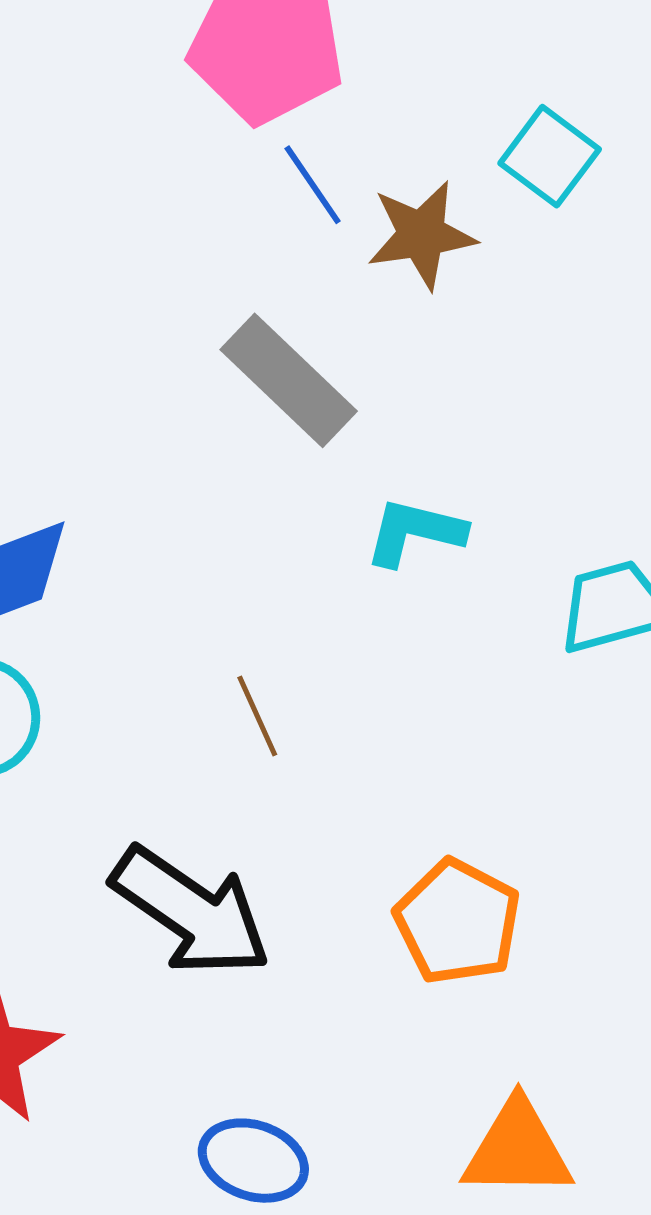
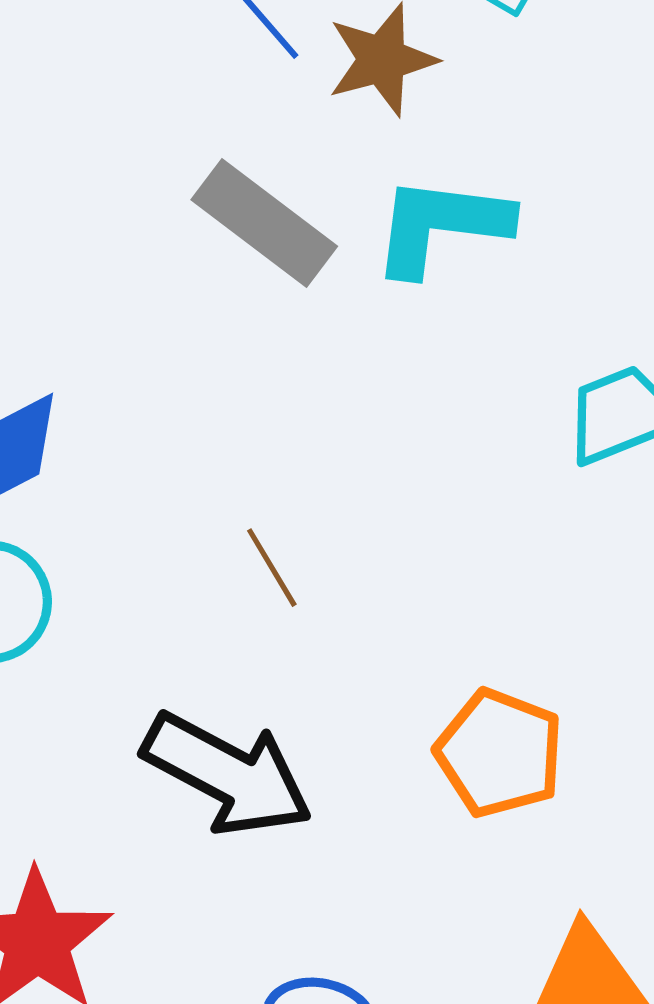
cyan L-shape: (415, 532) -> (441, 225), moved, size x1.4

